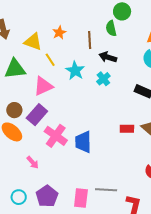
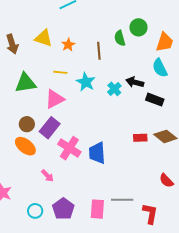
green circle: (122, 11) -> (138, 27), moved
yellow triangle: (33, 42) -> (44, 38), moved
black arrow: (108, 57) -> (135, 82), moved
yellow line: (50, 60) -> (60, 72), turned -48

